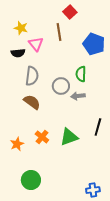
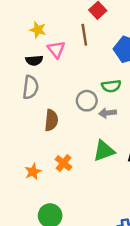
green semicircle: (81, 74) -> (111, 86), turned -98
gray semicircle: (32, 76) -> (31, 87), moved
brown semicircle: (32, 102) -> (51, 120), turned 60
green triangle: (69, 137) -> (104, 151), moved

